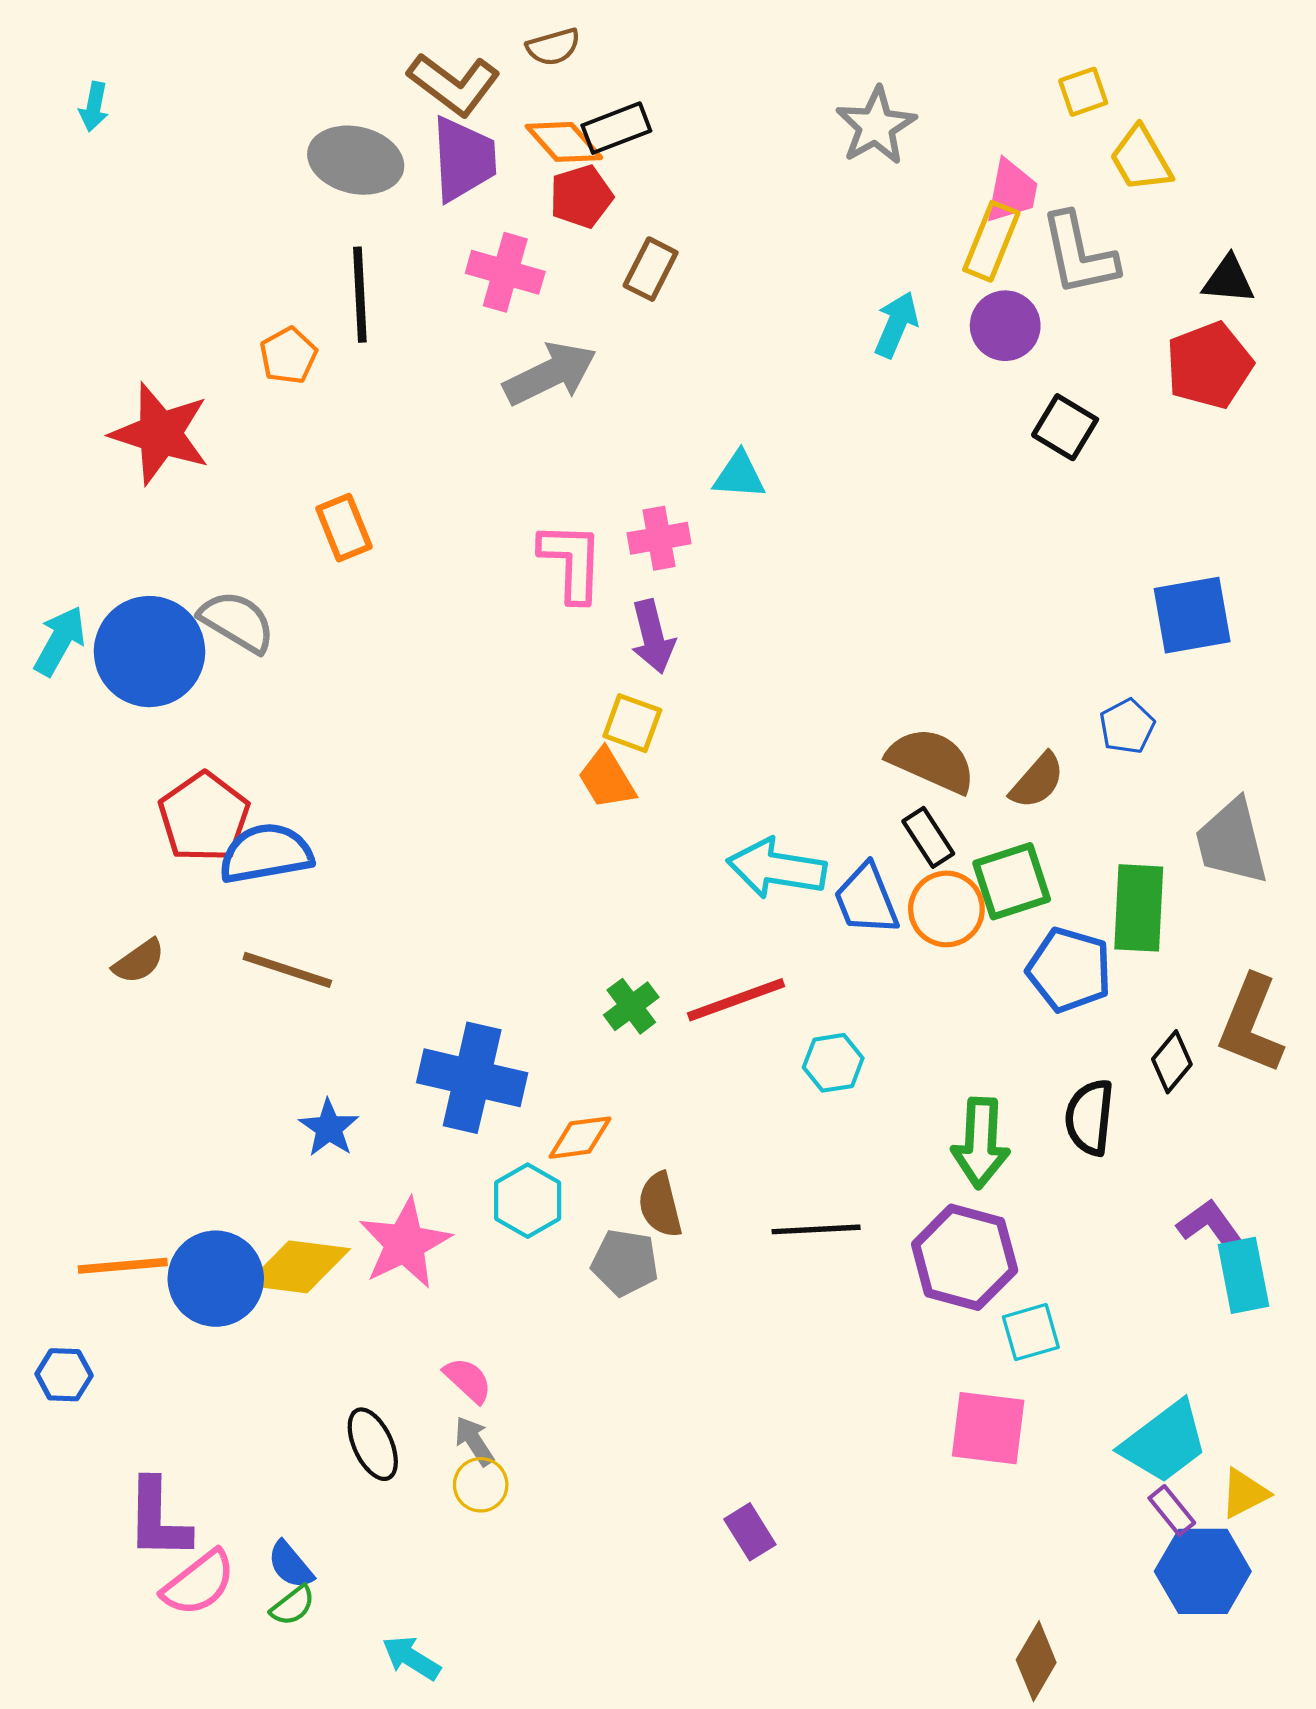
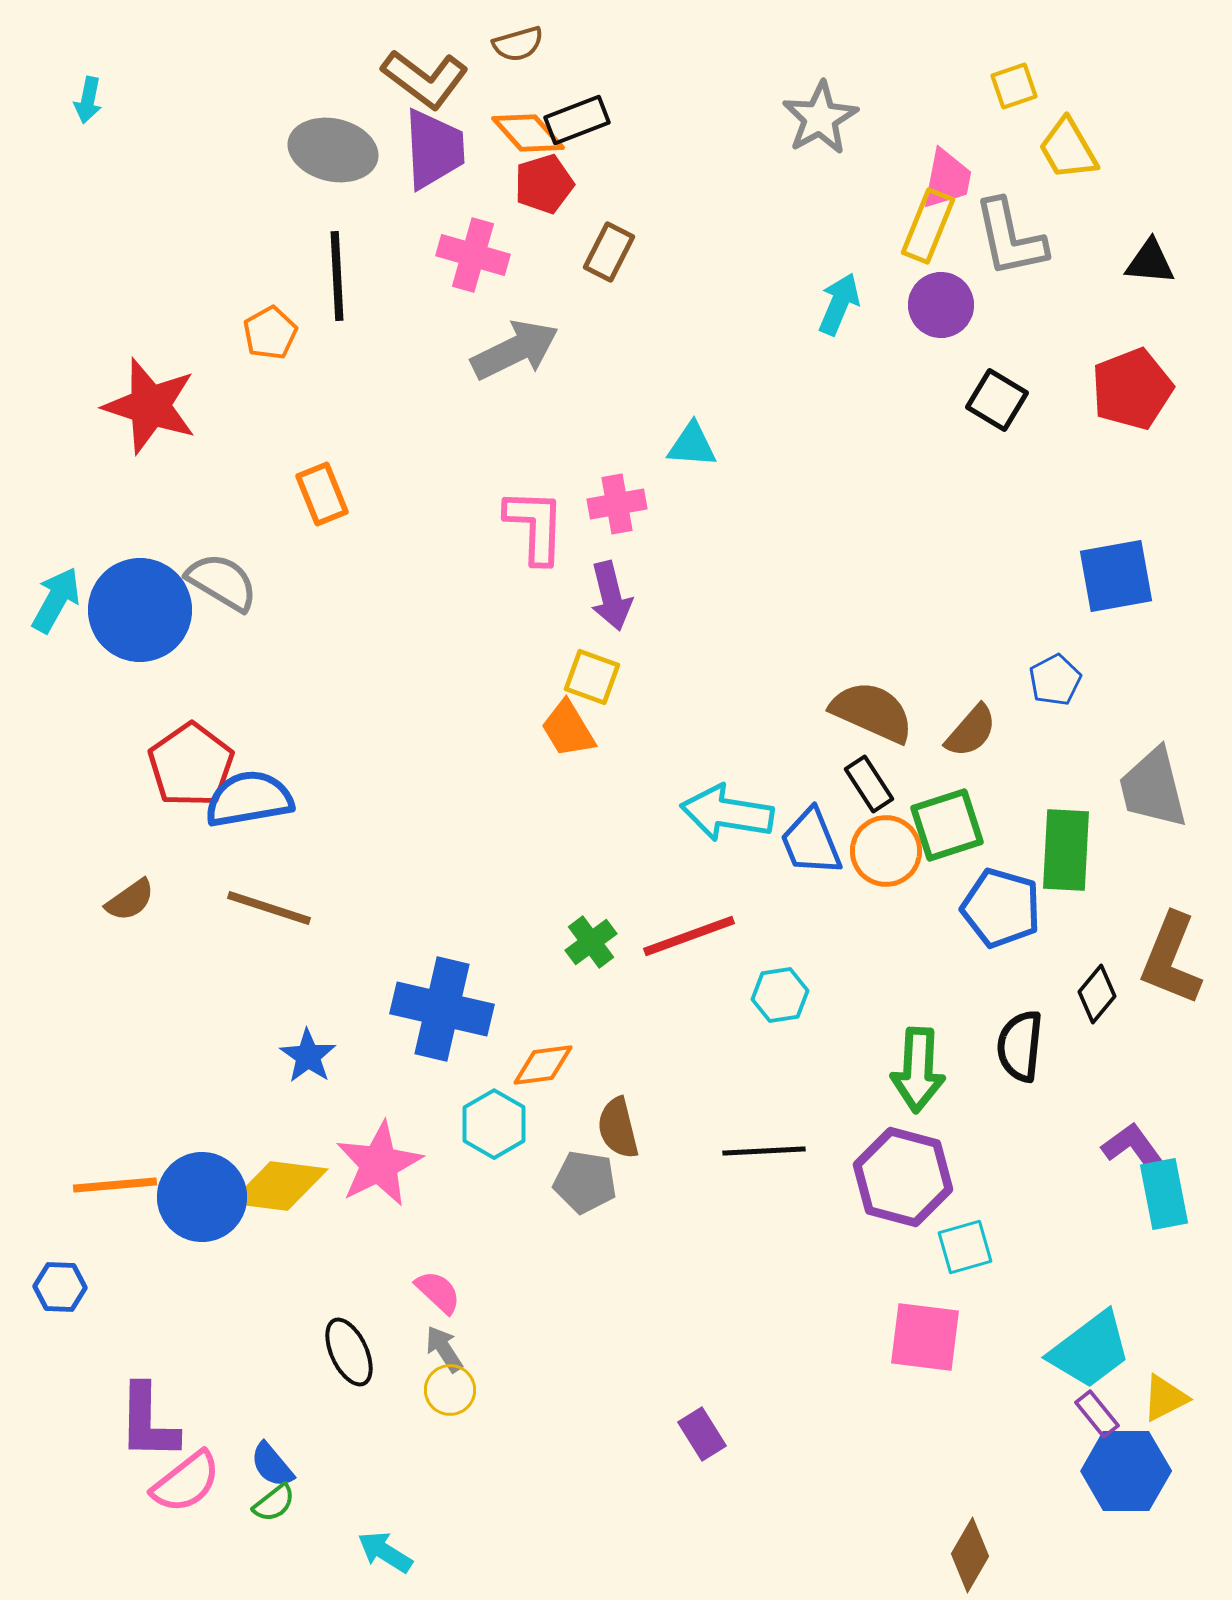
red pentagon: (1209, 365) -> (1132, 389), moved

